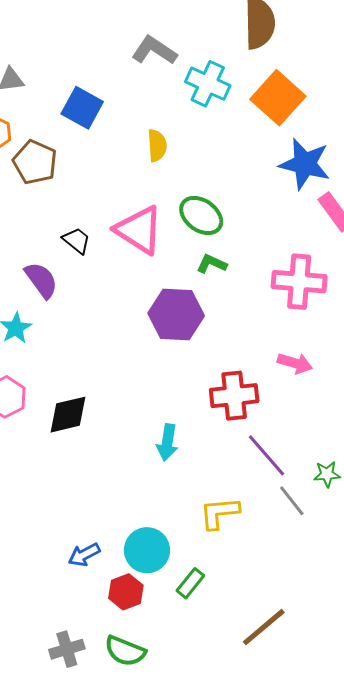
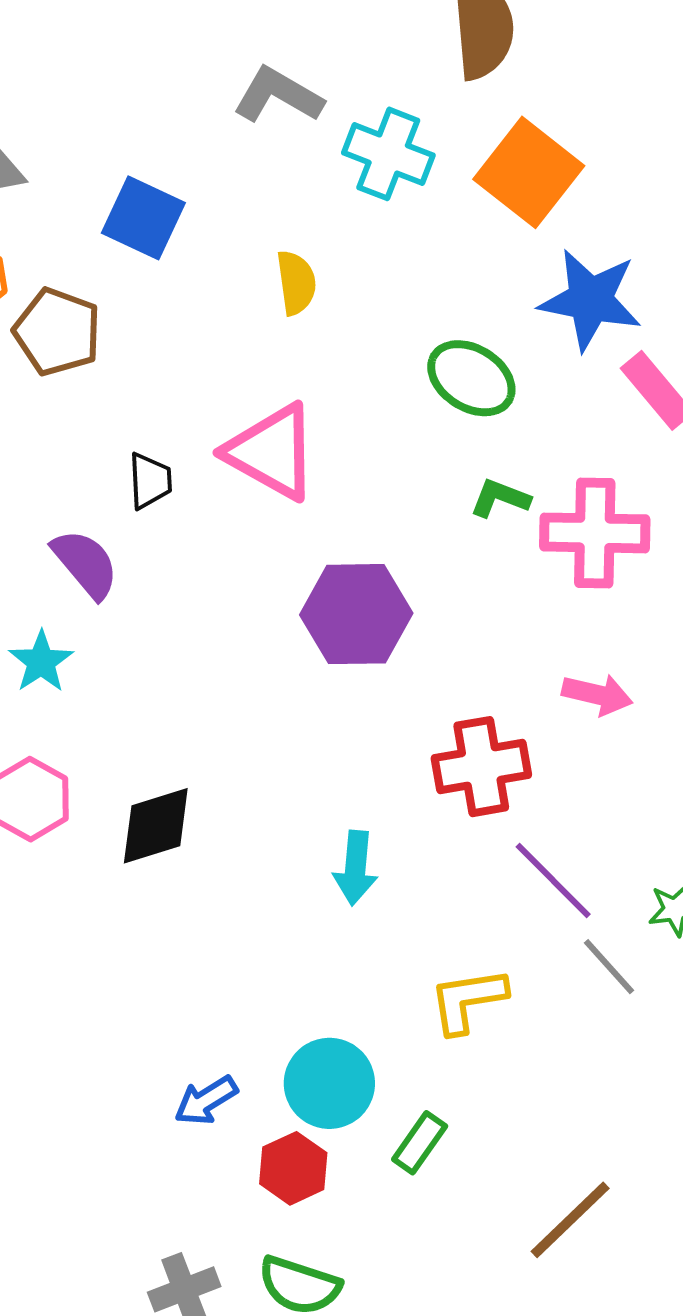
green ellipse: (201, 215) -> (471, 378), moved
black trapezoid: (77, 240) -> (150, 481), turned 52
green L-shape: (212, 264) -> (500, 498), moved

